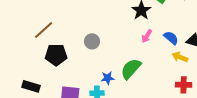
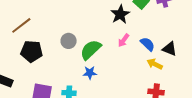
green semicircle: (131, 69) -> (91, 50), moved
blue star: (108, 78) -> (90, 73), moved

